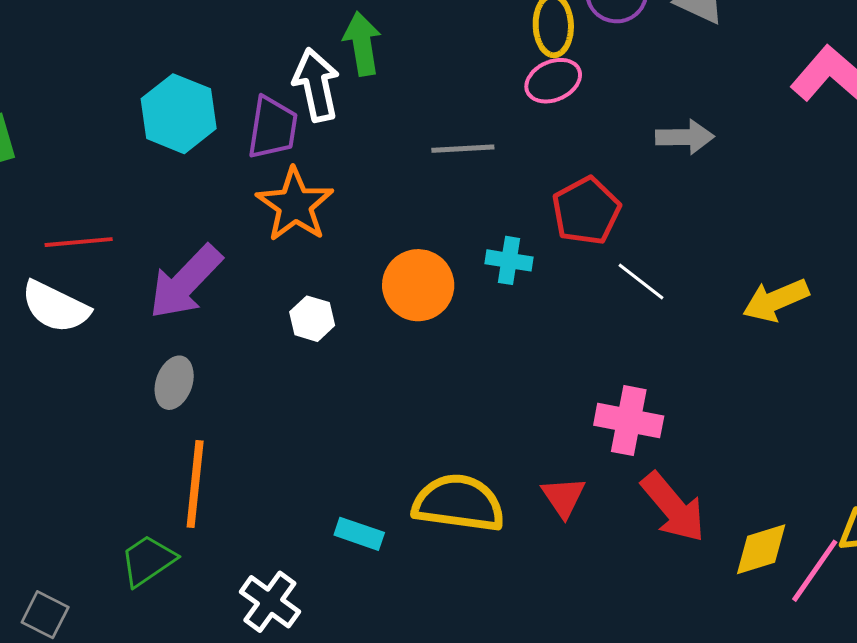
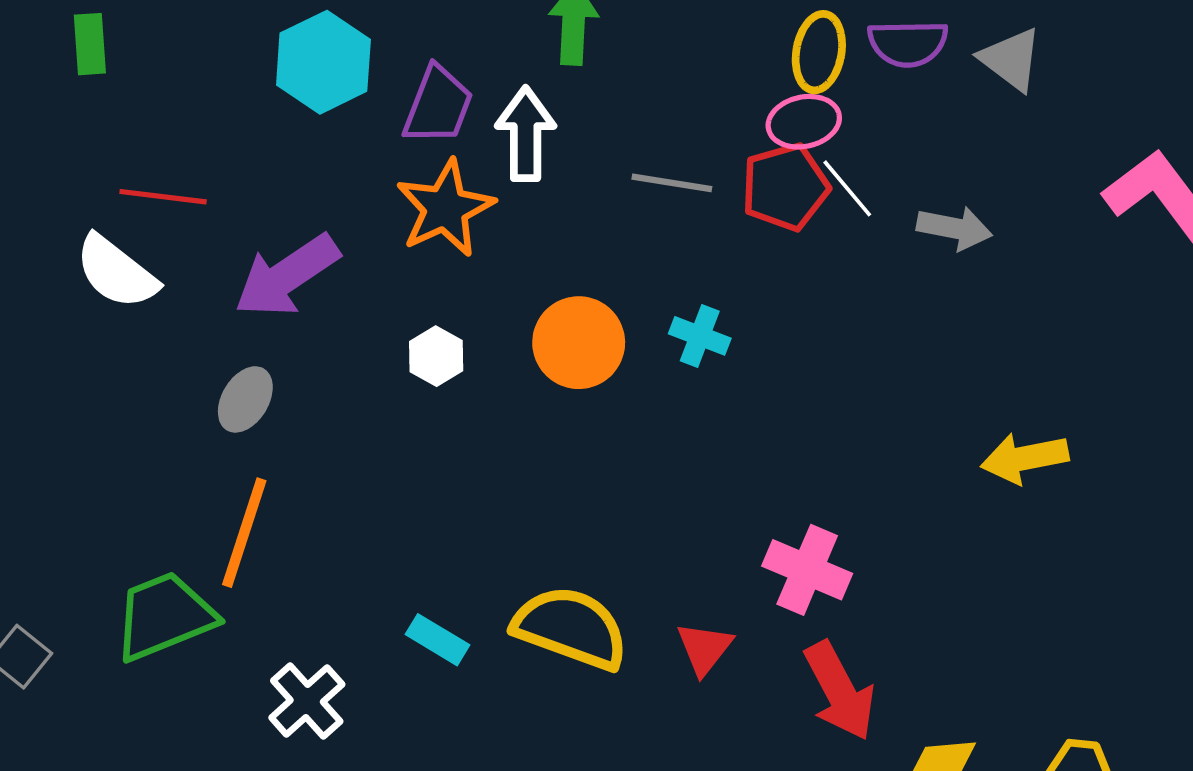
white arrow: (316, 85) -> (526, 134), moved
red pentagon: (586, 211) -> (785, 187), moved
white line: (641, 281) -> (847, 188), moved
green trapezoid: (148, 560) -> (164, 616), size x1.4

